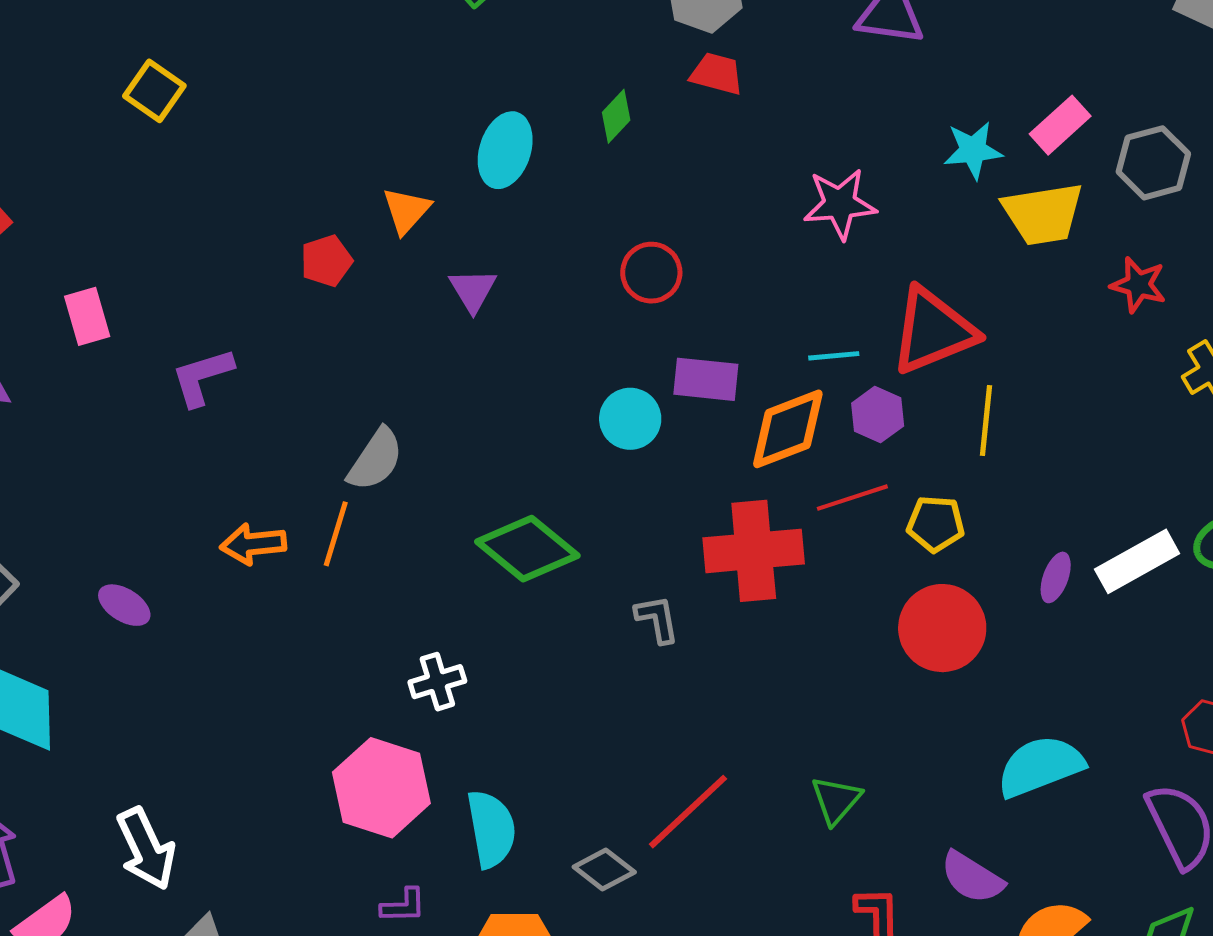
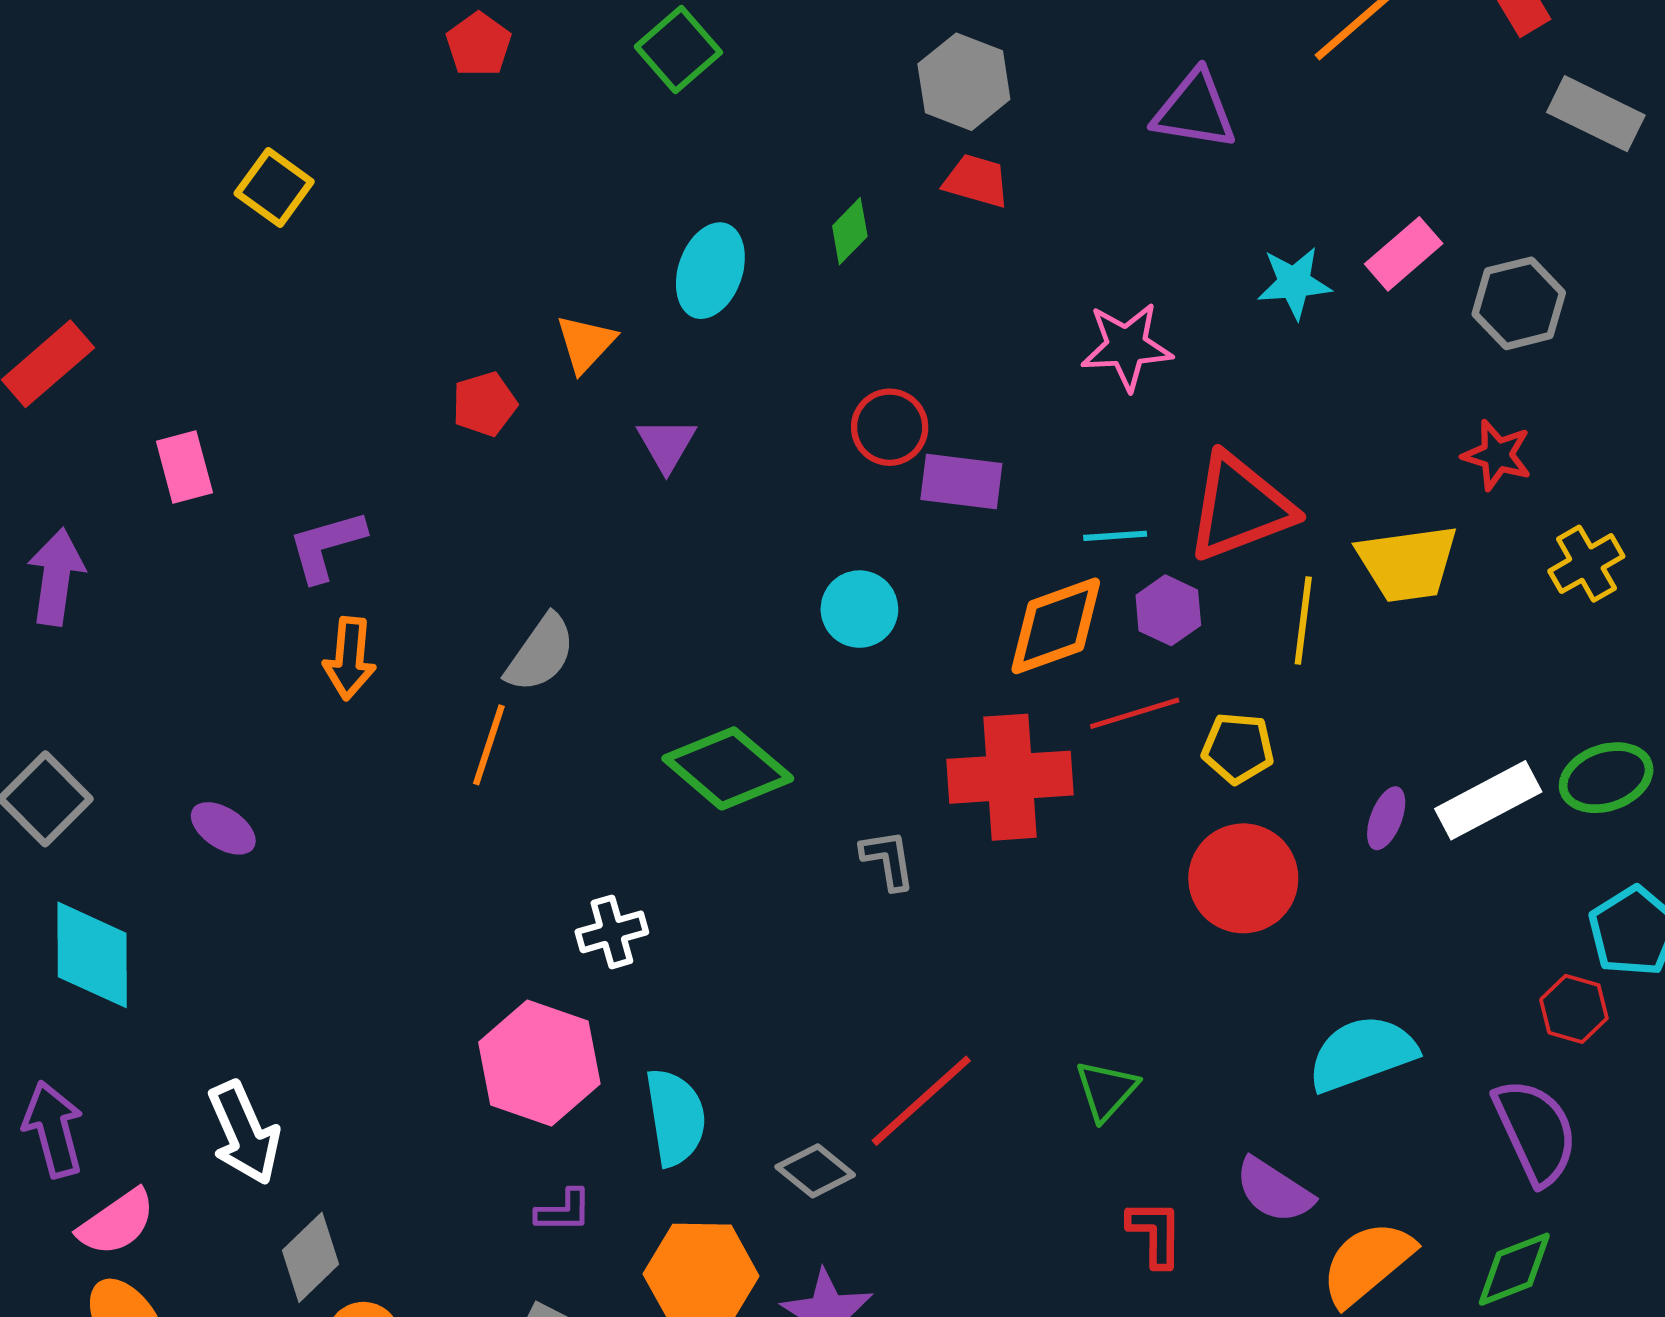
yellow trapezoid: (1043, 214) -> (1407, 563), moved
purple rectangle: (706, 379) -> (961, 482), moved
orange arrow: (253, 544) -> (350, 658), moved, turned -80

